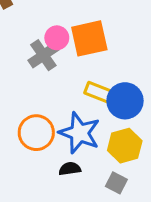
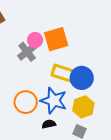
yellow rectangle: (98, 92) -> (64, 73), size x1.4

